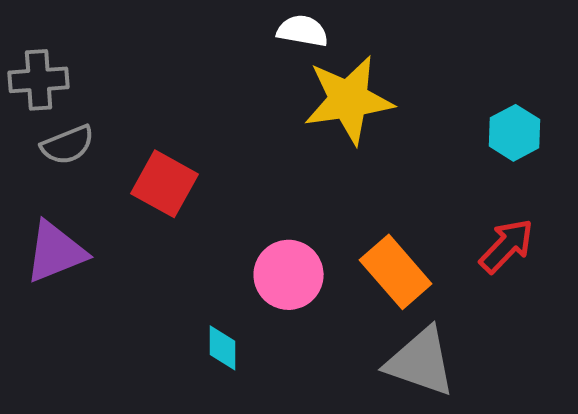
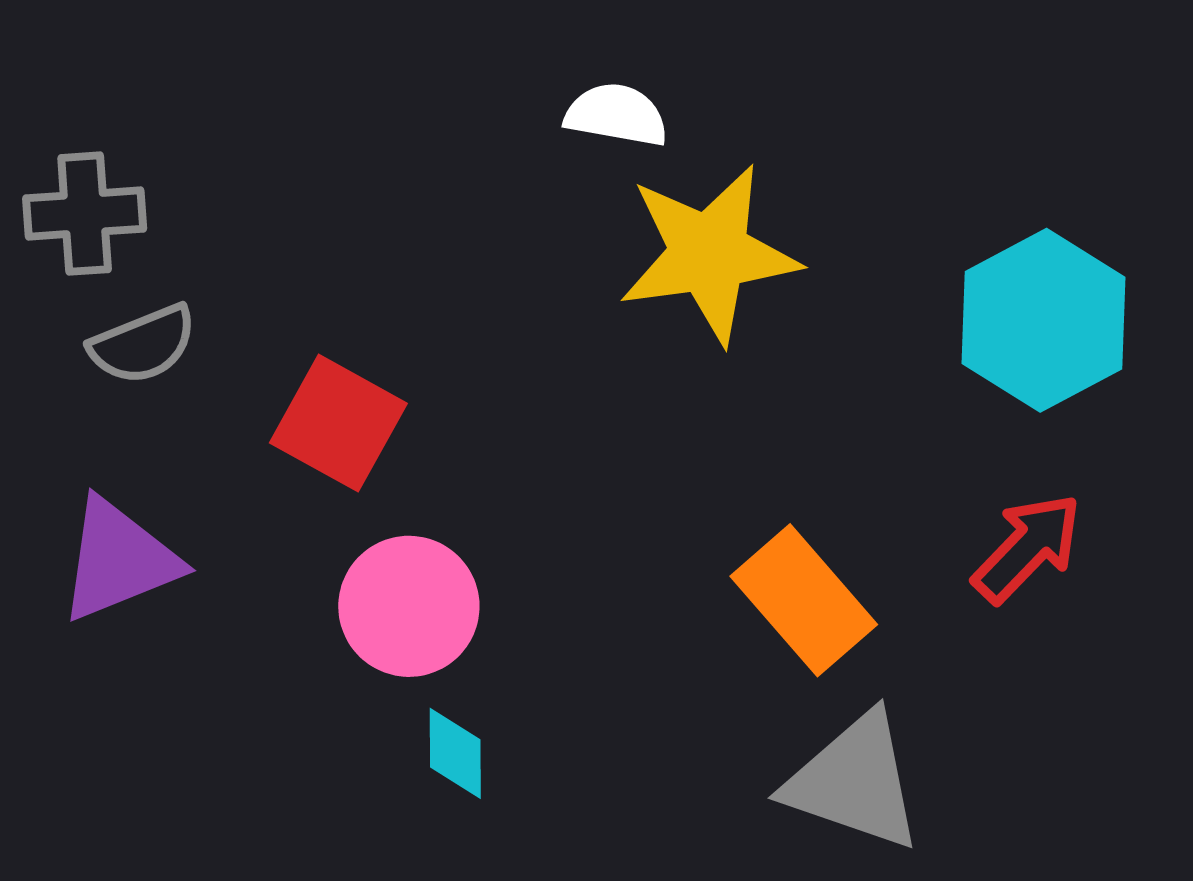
cyan hexagon: (515, 133) -> (1043, 320), size x1.6
pink circle: (289, 275) -> (409, 606), moved

